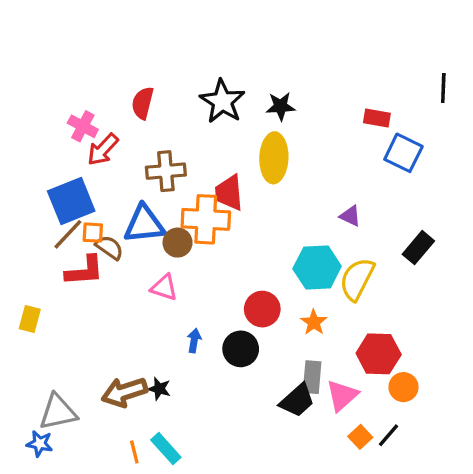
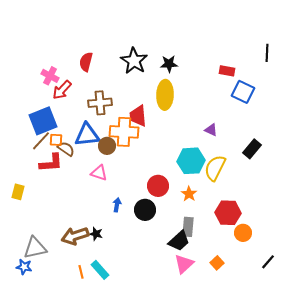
pink triangle: (342, 395) -> (184, 264), moved
black line: (389, 435) -> (268, 262), moved

